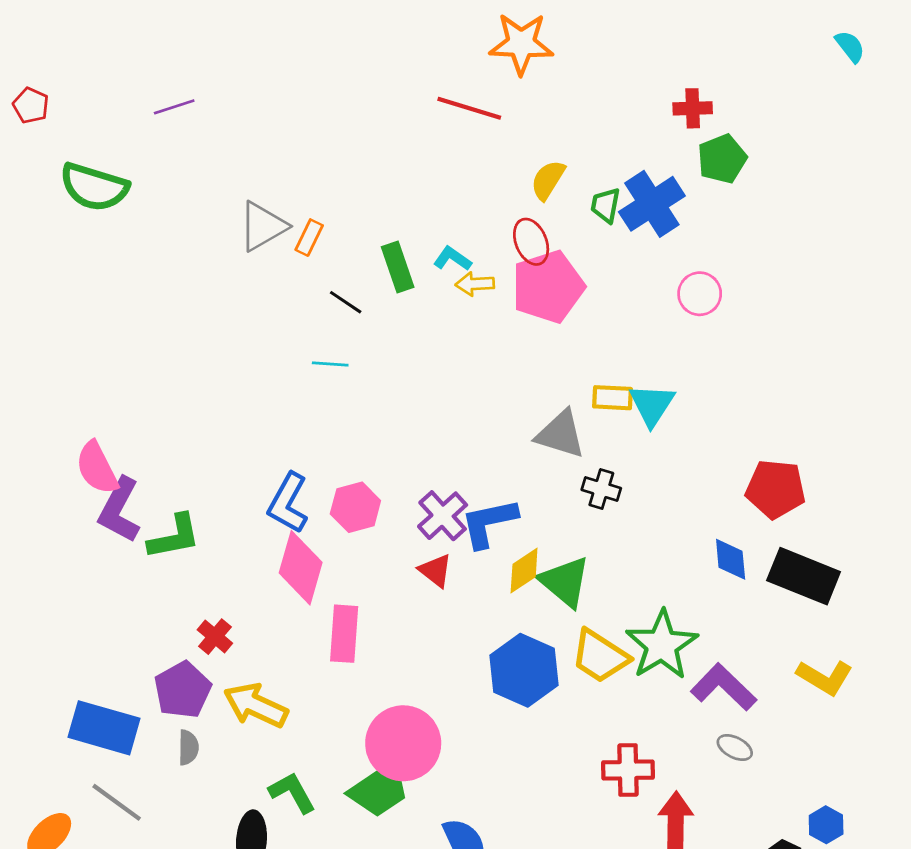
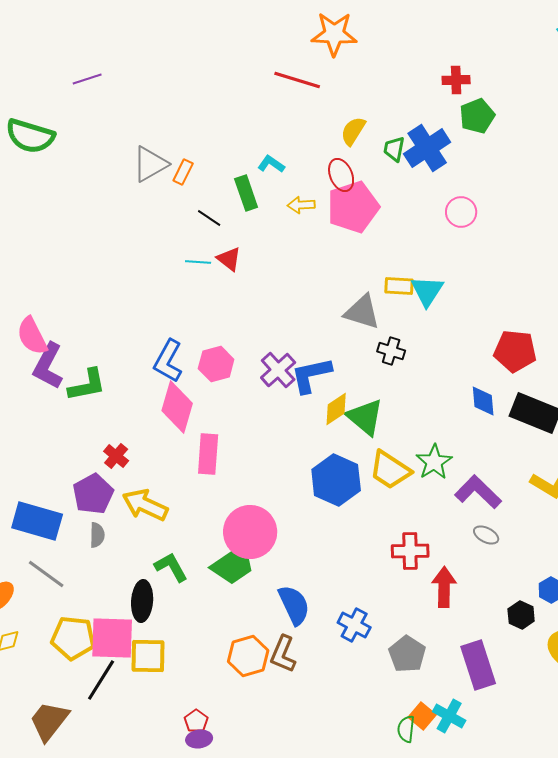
cyan L-shape: (452, 259) -> (271, 164), moved
red triangle: (436, 570) -> (229, 259), moved
green star: (662, 645) -> (434, 462), size x0.7

